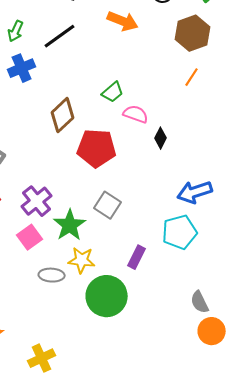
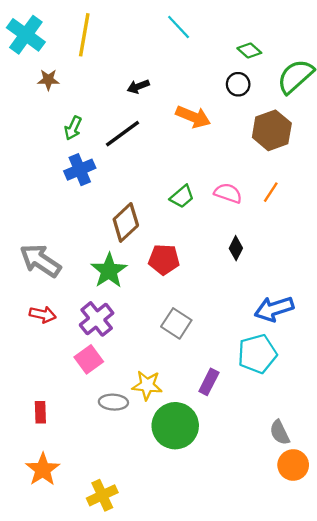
orange line: (192, 77) -> (271, 192), moved
pink semicircle: (136, 114) -> (228, 193), moved
red pentagon: (97, 148) -> (164, 259), size x0.7
green star: (70, 225) -> (109, 271), moved

